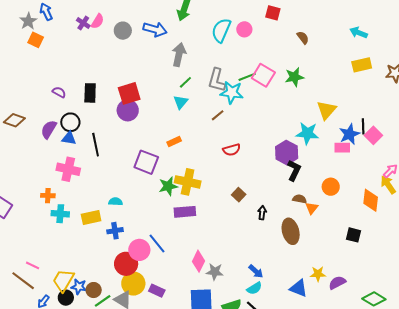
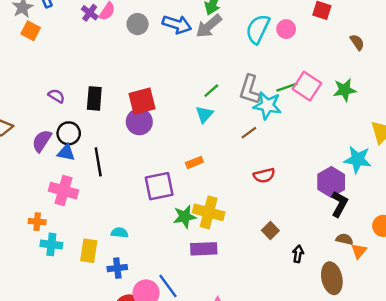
gray arrow: (179, 55) -> (209, 26), moved, turned -145
purple square: (146, 162) -> (159, 186), turned -35
yellow rectangle: (91, 217) -> (89, 251), turned -72

